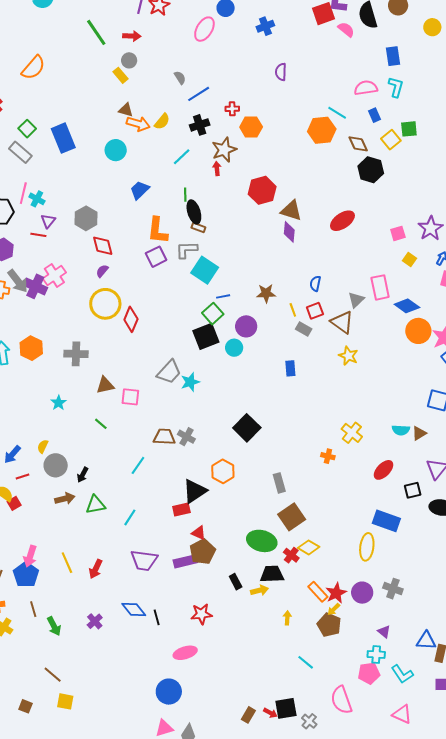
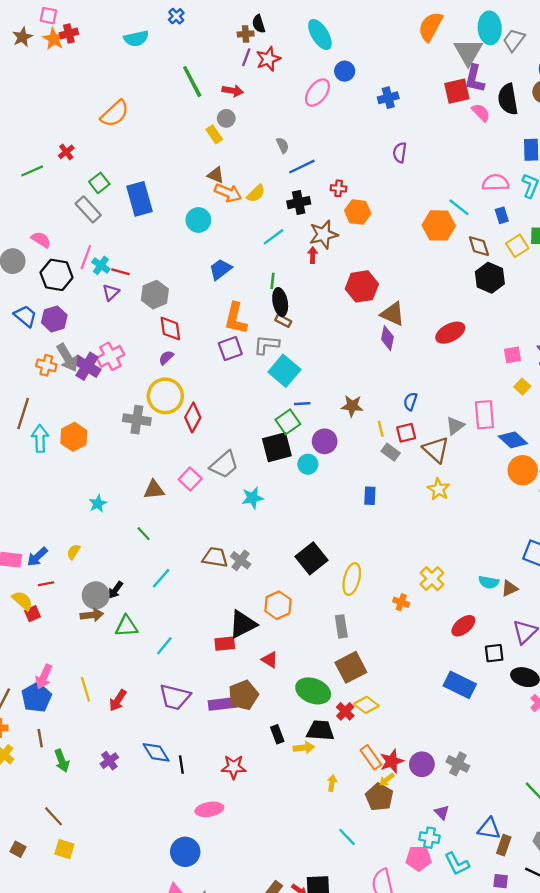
red line: (38, 235) -> (120, 272), moved
gray cross: (76, 354) -> (137, 420), moved
gray trapezoid: (169, 372) -> (224, 465), moved
pink square: (130, 397) -> (190, 479), moved, turned 30
gray circle: (56, 465) -> (96, 595), moved
cyan line: (138, 465) -> (161, 578), moved
red triangle: (199, 533) -> (270, 660), moved
yellow ellipse: (367, 547) -> (352, 579), moved

